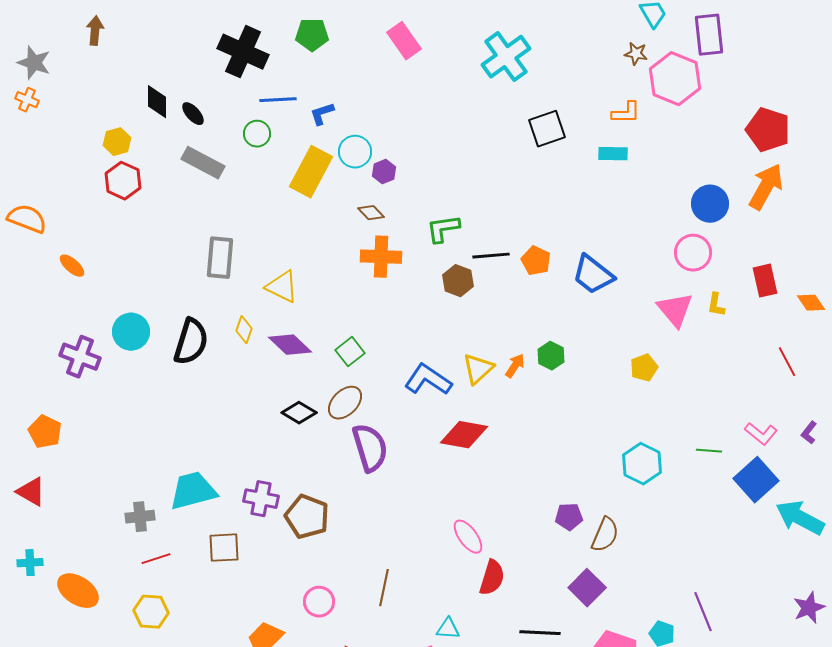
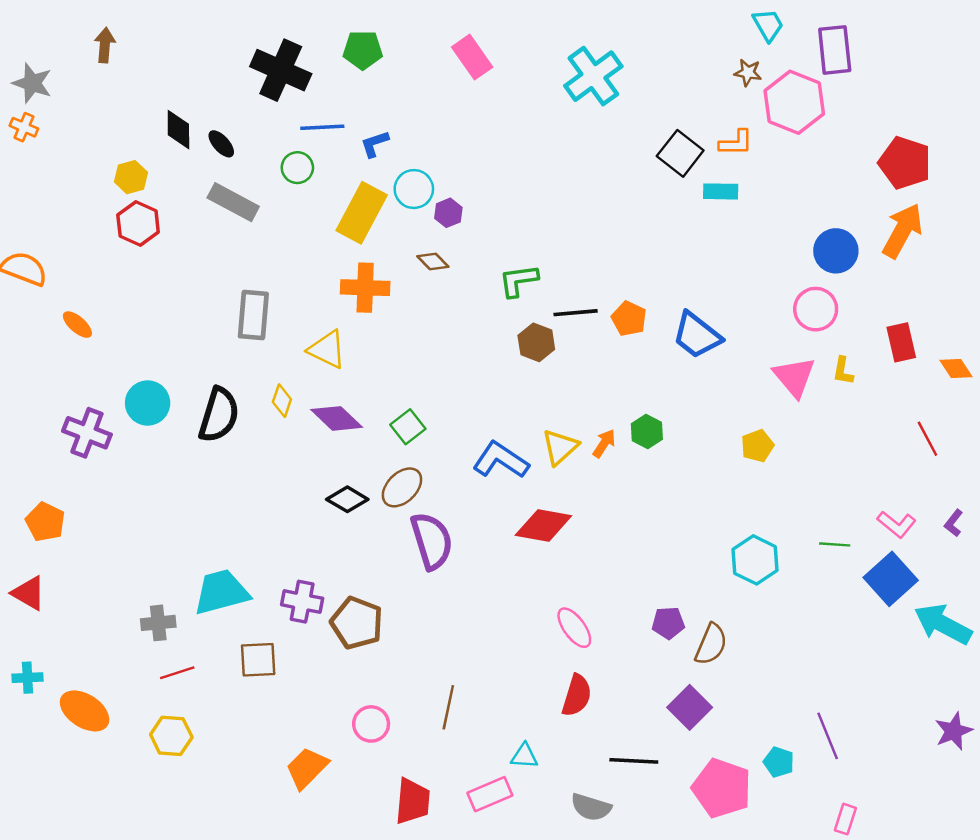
black square: (547, 129) -> (680, 153), moved, turned -33
orange cross: (381, 257) -> (365, 288), moved
pink ellipse: (468, 537) -> (574, 628), moved

